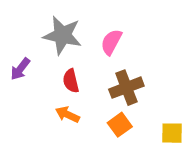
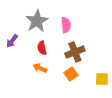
gray star: (62, 35) -> (37, 21), turned 30
pink semicircle: (111, 42) -> (66, 25), turned 147

